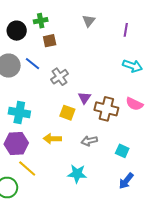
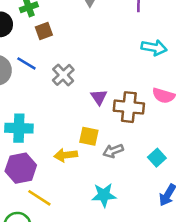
yellow square: (67, 113) -> (89, 136), moved
cyan square: (122, 151) -> (157, 158), turned 32

